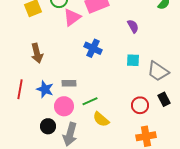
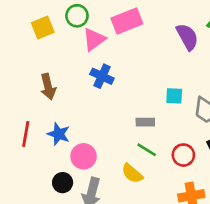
purple semicircle: (133, 26) -> (187, 37), moved, size x1.5
blue cross: (93, 48) -> (102, 76), moved
gray rectangle: (69, 83) -> (145, 122), moved
green line: (90, 101) -> (147, 150), moved, turned 56

